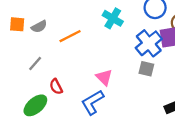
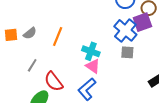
cyan cross: (113, 18) -> (91, 51), moved
orange line: (70, 36) -> (58, 37), turned -30
red semicircle: (56, 87) -> (54, 82), size x1.5

